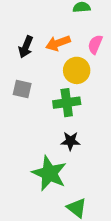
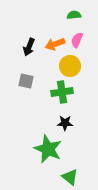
pink semicircle: (95, 44) -> (77, 40), moved

